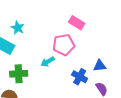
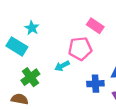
green cross: (19, 74) -> (30, 77), turned -36
blue cross: (80, 77) -> (95, 84), turned -35

